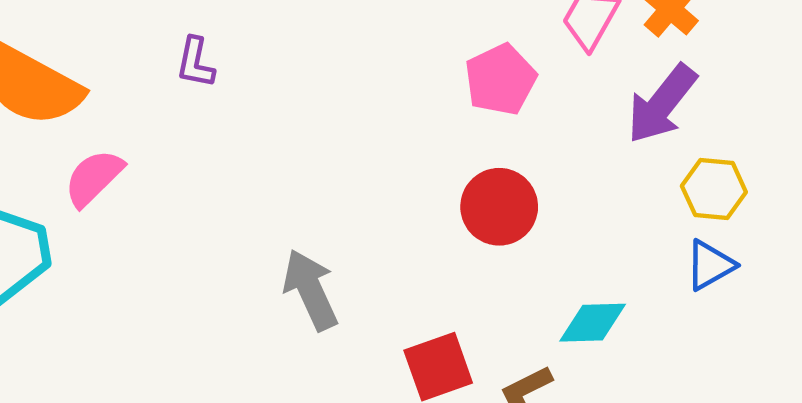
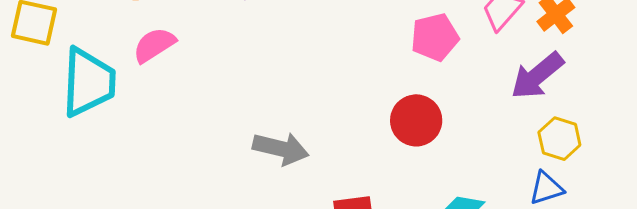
gray arrow: (310, 290) -> (281, 149), turned 116

